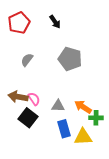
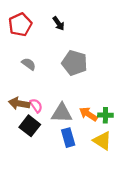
gray semicircle: (27, 60) -> (29, 64), turned 88
gray triangle: (58, 106) -> (62, 113), size x1.5
green cross: (96, 118) -> (105, 115), moved
yellow triangle: (83, 137) -> (102, 141), moved, turned 36

